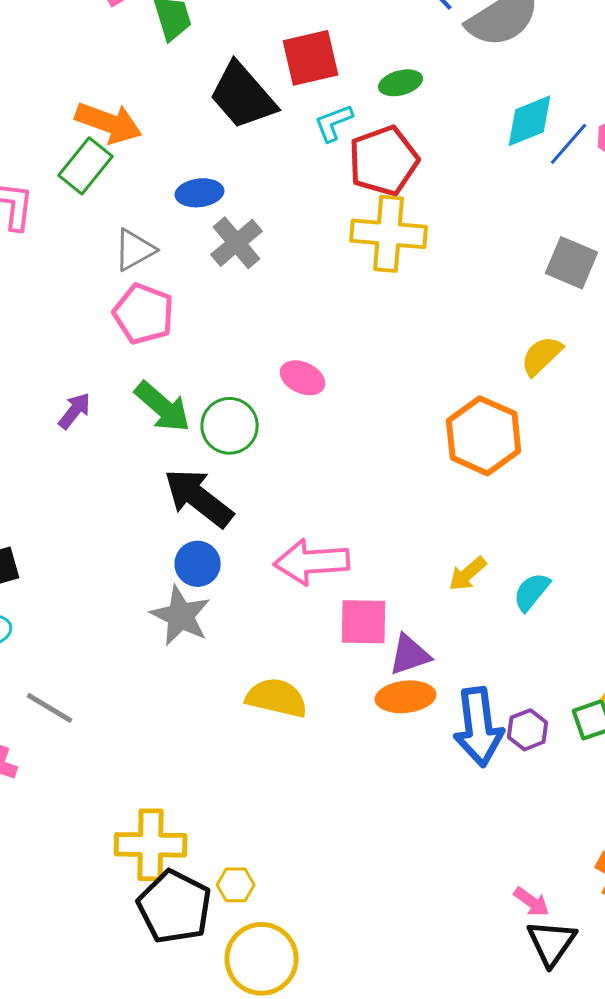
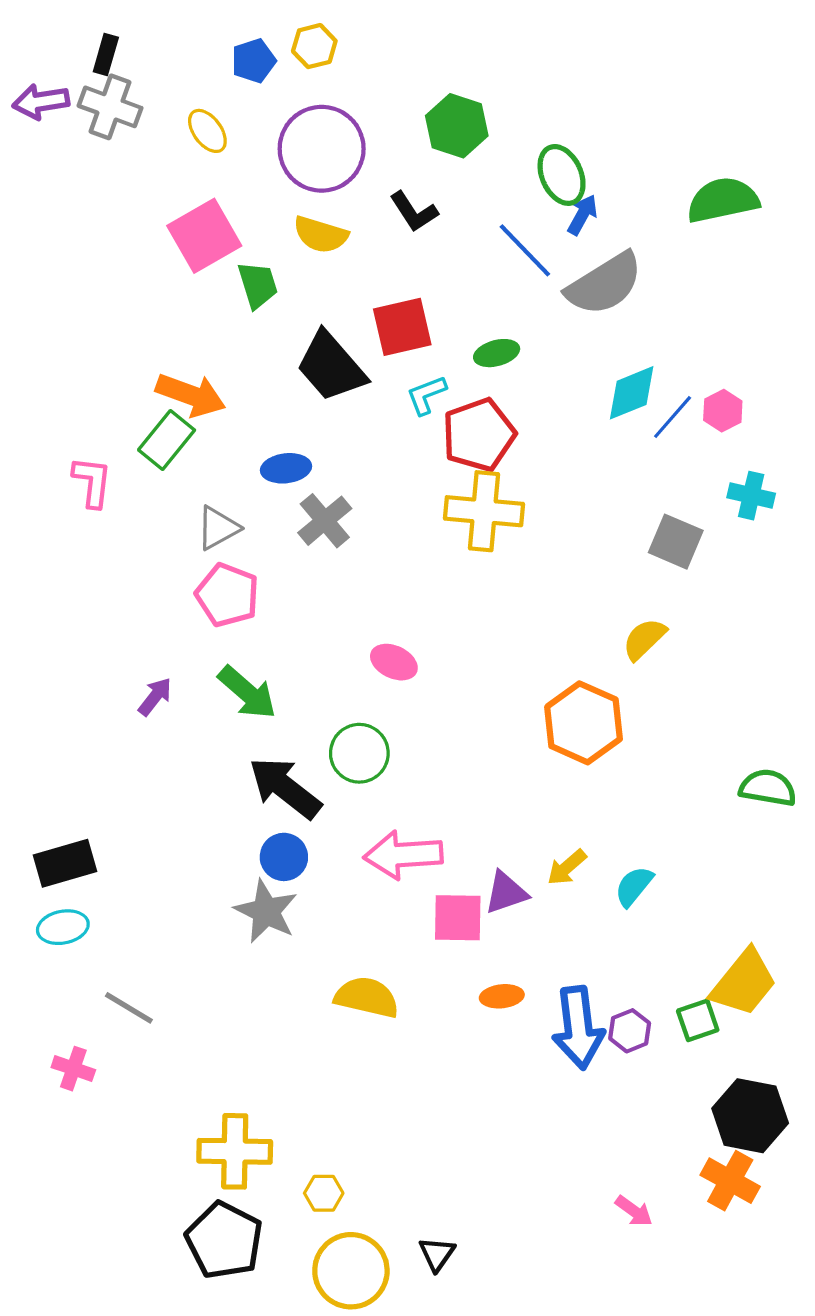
green circle: (230, 426) -> (359, 753), moved
purple triangle: (410, 655) -> (506, 893), moved
orange ellipse: (406, 697) -> (502, 996), size x0.7
black pentagon: (175, 907) -> (224, 1240), moved
black triangle: (552, 943) -> (437, 1254), moved, size x0.7

